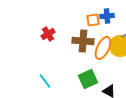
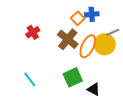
orange square: (93, 20) -> (78, 18), turned -32
brown cross: (83, 41) -> (68, 39), turned 35

